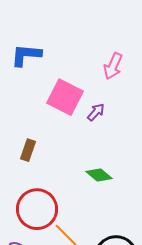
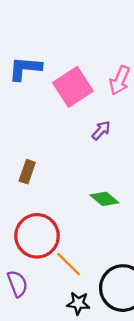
pink square: (65, 97) -> (73, 87), moved, turned 30

